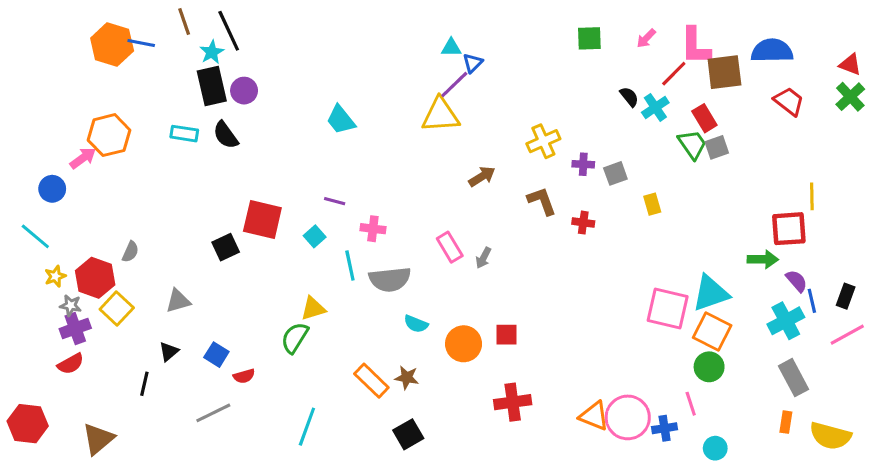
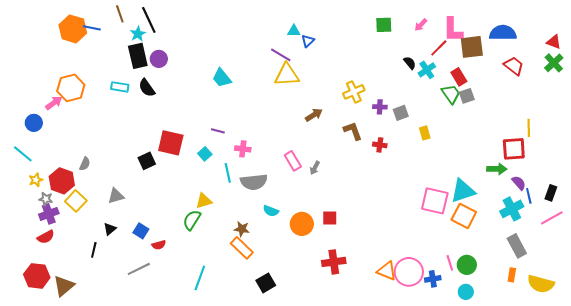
purple line: (454, 84) -> (281, 55), moved, turned 75
green circle: (709, 367) -> (467, 265), moved
brown star: (407, 378) -> (242, 229), moved
red hexagon: (28, 424) -> (37, 276), moved

